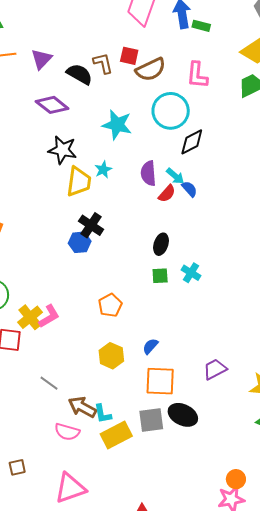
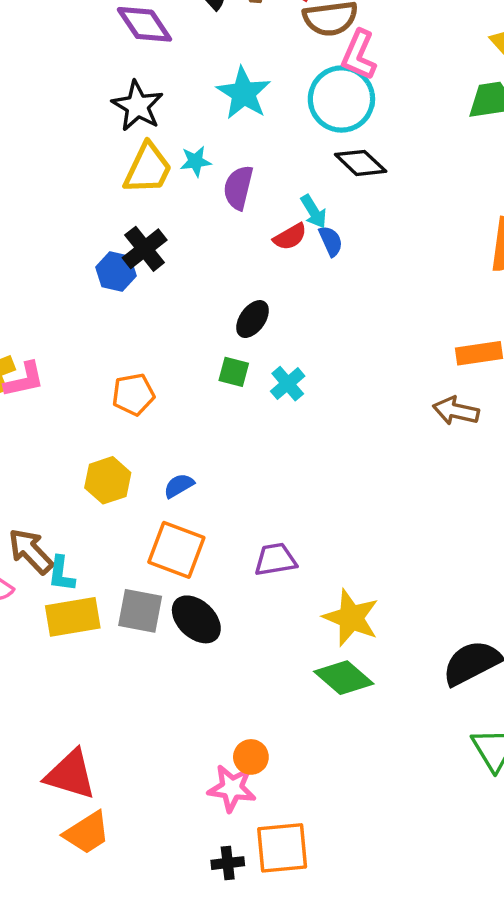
pink L-shape: (197, 75) -> (359, 55), moved
black diamond: (192, 142) -> (361, 163), turned 52
purple semicircle: (148, 173) -> (238, 188), moved

